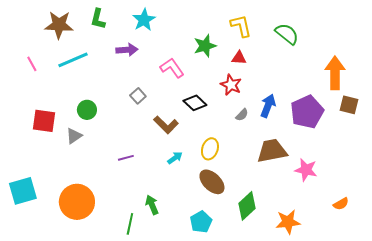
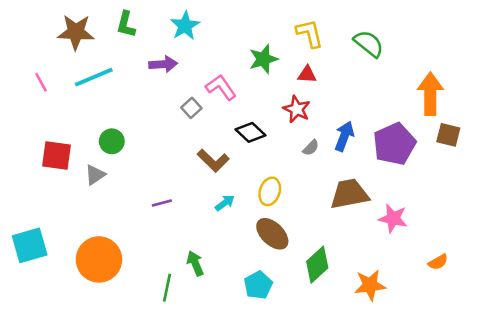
gray square: (138, 96) -> (191, 108), moved

